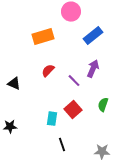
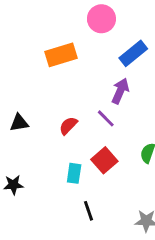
purple arrow: (93, 69) -> (120, 91), moved
red semicircle: (48, 71) -> (68, 126), moved
black triangle: (14, 84) -> (19, 123), turned -32

